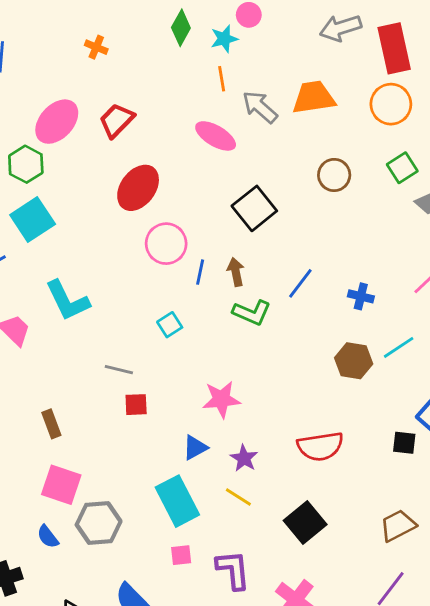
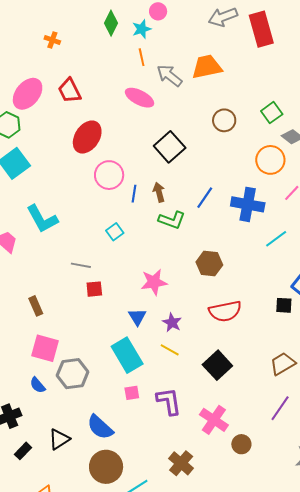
orange circle: (391, 104) -> (270, 160), moved
red trapezoid: (117, 120) -> (69, 91), turned -68
blue cross: (361, 296) -> (248, 204), size x1.8
brown hexagon: (354, 361) -> (209, 264), moved
blue triangle: (195, 448) -> (137, 317), turned -30

